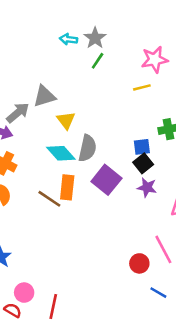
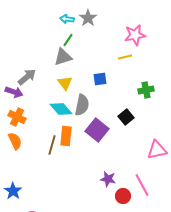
green line: (98, 61) -> (68, 40), moved
gray triangle: (44, 96) -> (63, 57), moved
blue square: (142, 147) -> (100, 79), moved
purple star: (147, 187) -> (108, 179), moved
brown line: (49, 199) -> (52, 145), turned 72

